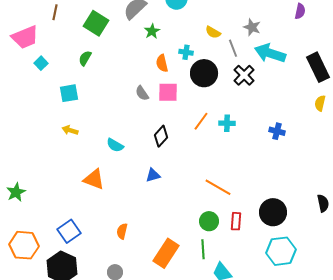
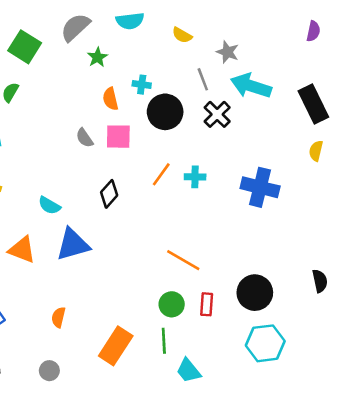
purple semicircle: (300, 11) -> (313, 31), moved
yellow semicircle: (213, 32) -> (182, 35), moved
blue cross: (277, 131) -> (260, 187), size x1.8
blue triangle: (153, 175) -> (73, 244), moved, size x1.8

